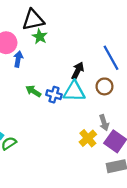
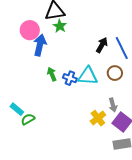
blue arrow: (18, 59) -> (40, 45), size x1.5
black arrow: (78, 71) -> (102, 45), moved
green arrow: (33, 91) -> (52, 74), turned 32

